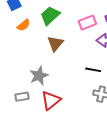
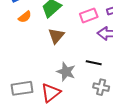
gray star: (39, 76) -> (66, 72), moved, turned -30
gray rectangle: (22, 97) -> (22, 88), size x1.5

